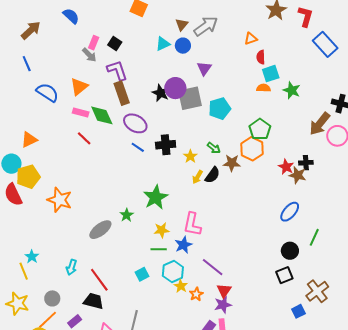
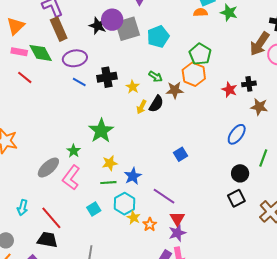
purple ellipse: (135, 123) -> (75, 58), turned -35
brown star: (298, 175) -> (259, 107), moved
pink L-shape: (192, 224) -> (71, 178), moved, turned 30
blue square: (298, 311) -> (181, 154), moved

